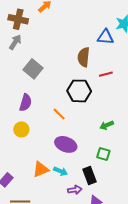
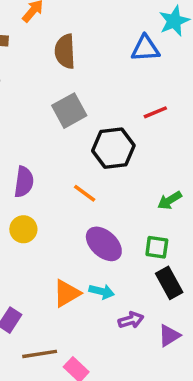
brown semicircle: (84, 57) -> (65, 51), moved
gray square: (33, 69) -> (69, 111), moved, turned 30
purple ellipse: (66, 144) -> (104, 244), turned 30
green square: (103, 154) -> (157, 247), moved
black rectangle: (89, 175) -> (169, 283), moved

